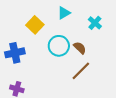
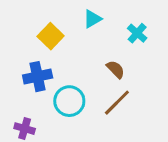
cyan circle: (59, 46) -> (69, 101), moved
blue cross: (15, 53) -> (38, 77), moved

